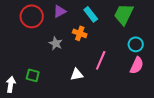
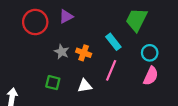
cyan rectangle: (91, 14) -> (113, 42), moved
orange cross: (80, 33) -> (84, 53), moved
green square: (33, 75) -> (53, 83), moved

